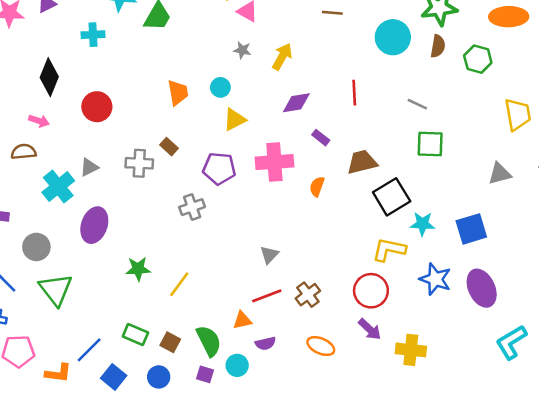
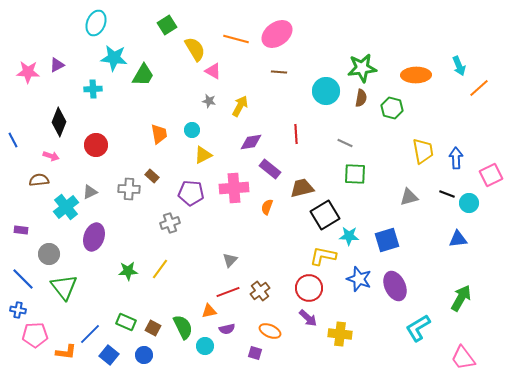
purple rectangle: (321, 138) -> (270, 169), size x1.5
yellow line: (179, 284) -> (160, 269), moved
purple square: (205, 374) -> (255, 353), moved

